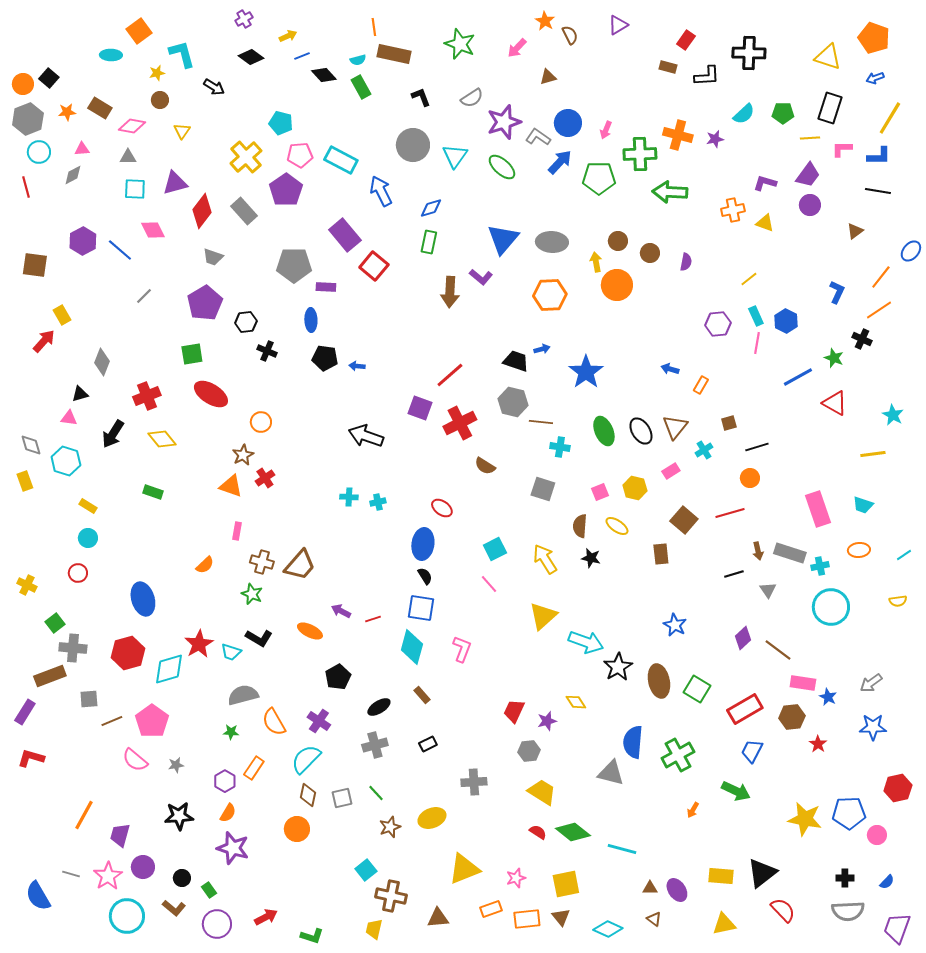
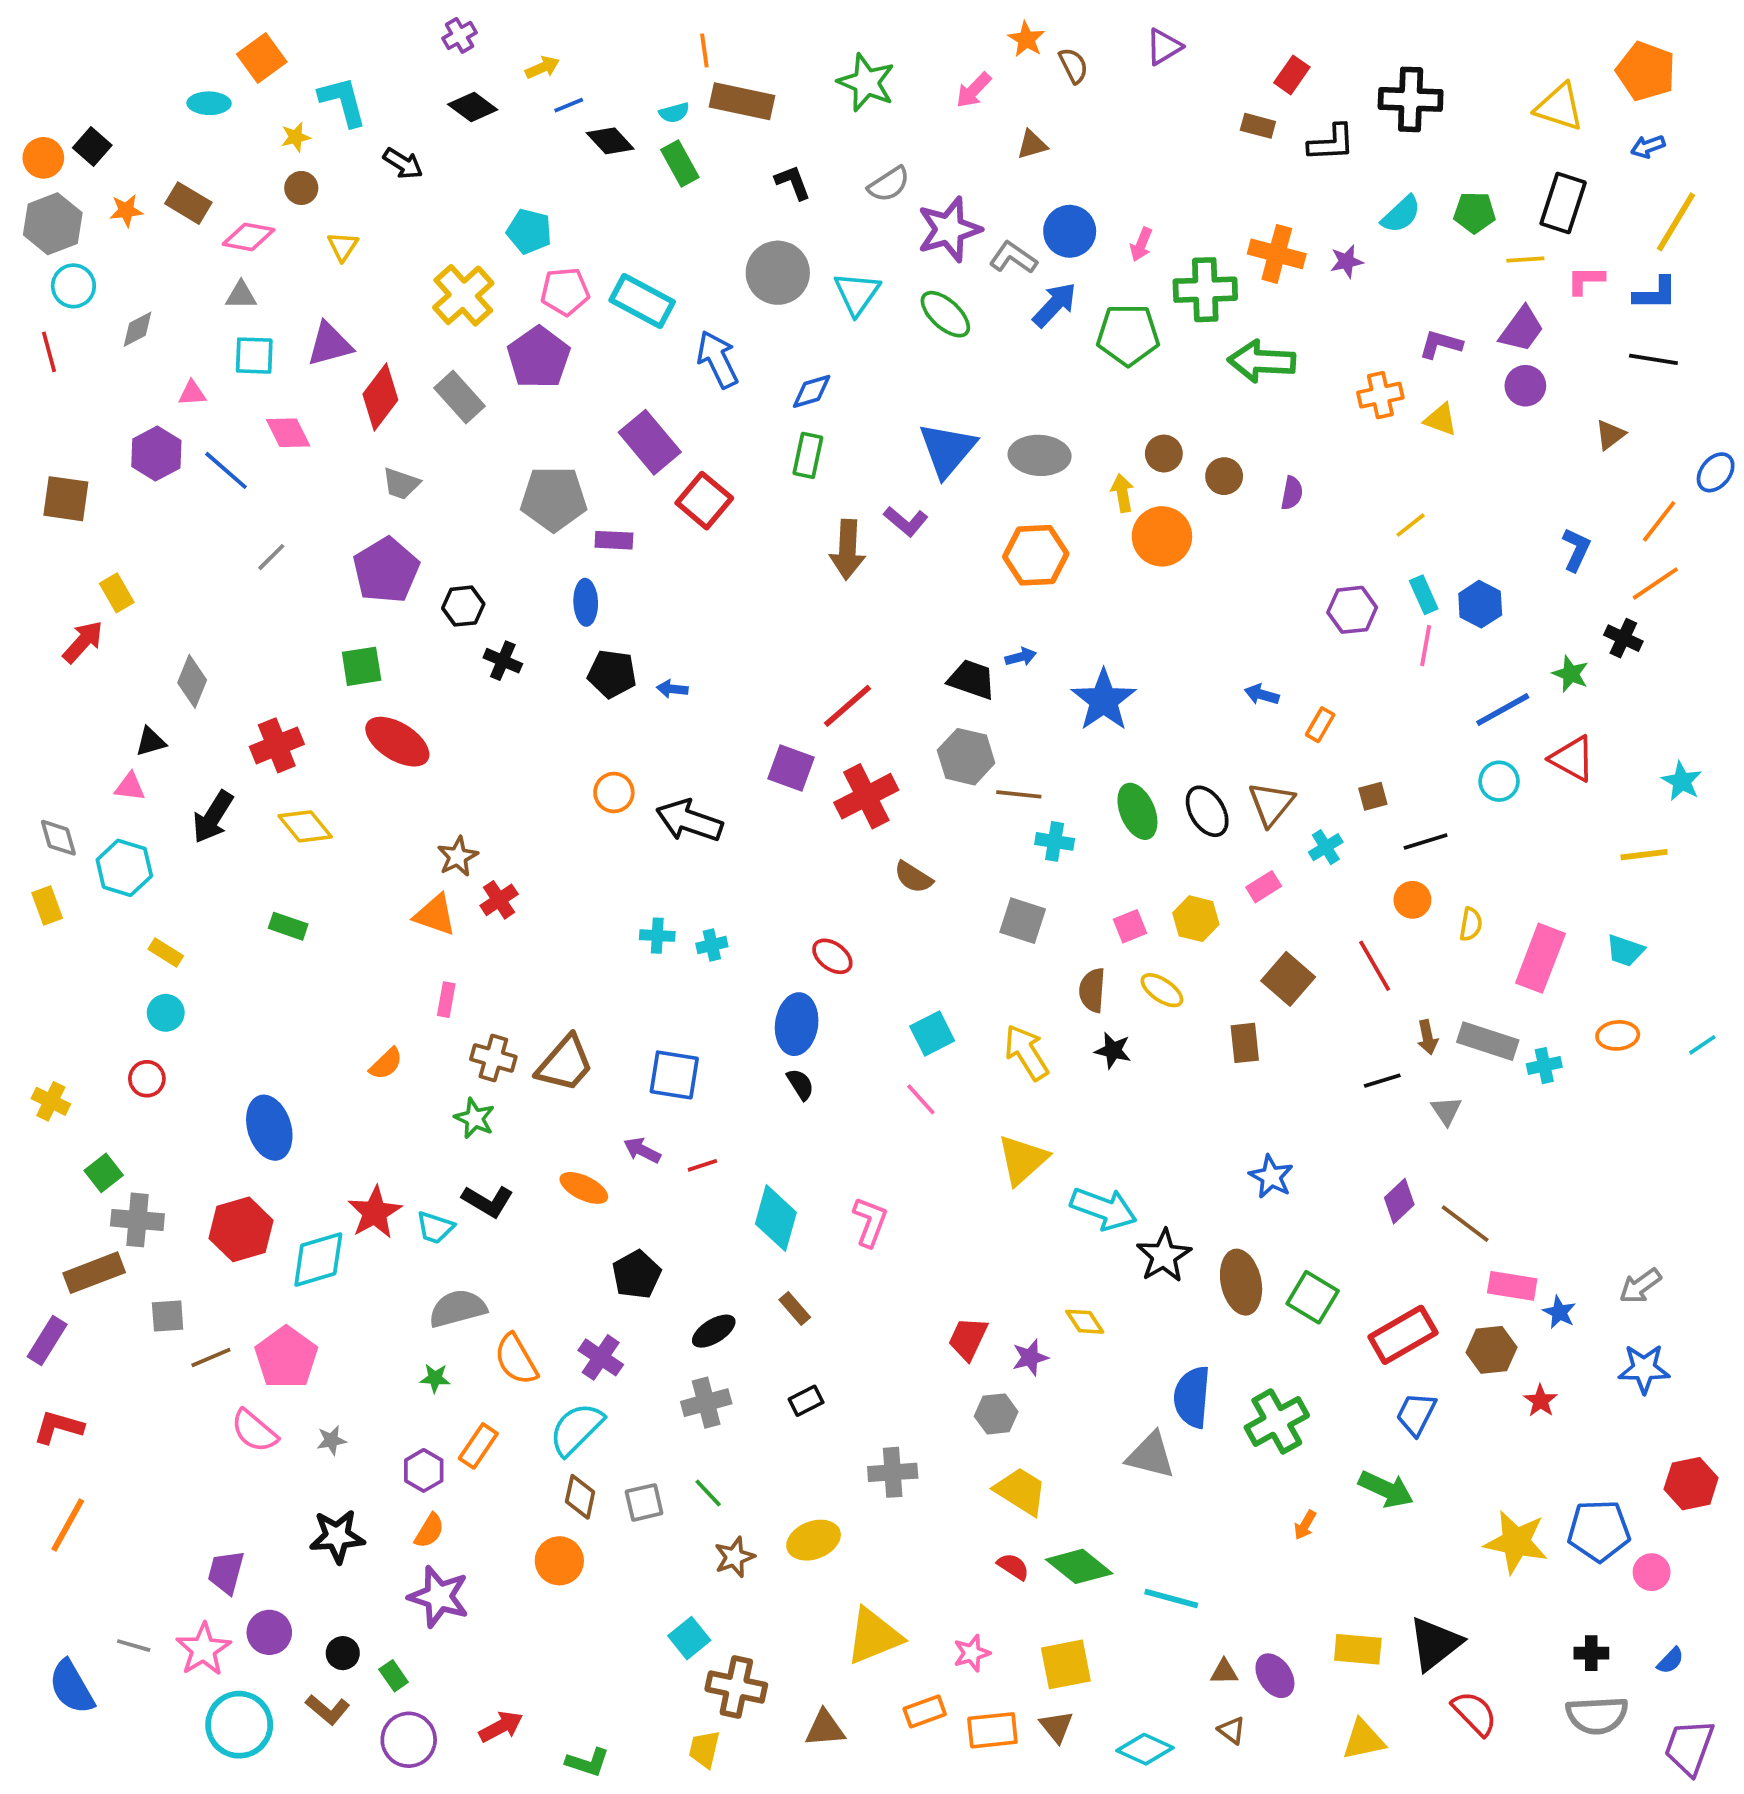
pink triangle: (82, 149) -> (192, 393), moved
orange circle: (261, 422) -> (614, 792), moved
pink rectangle: (818, 509) -> (1540, 958), turned 40
red line: (730, 513) -> (1375, 966), turned 76
yellow semicircle: (898, 601) -> (1471, 924), moved, turned -72
cyan circle: (831, 607) -> (1499, 781), moved, size x0.6
blue square: (421, 608) -> (674, 1075), moved
orange line: (84, 815) -> (68, 1525), moved

